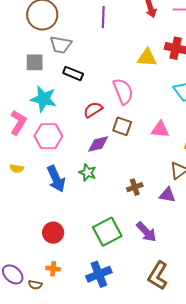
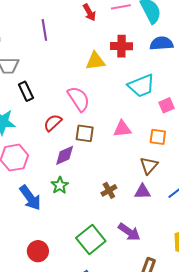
black rectangle: (73, 73) -> (26, 91), turned 54
green star: (88, 172) -> (60, 185), turned 30

